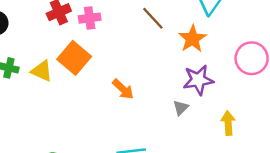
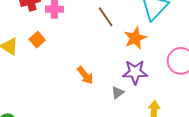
orange square: (74, 58) -> (37, 40), size x0.6
orange arrow: (123, 89) -> (85, 75), moved

